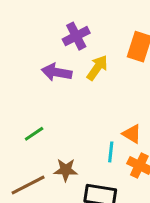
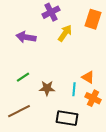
purple arrow: (57, 72) -> (26, 37), moved
brown star: (66, 170) -> (47, 88), moved

